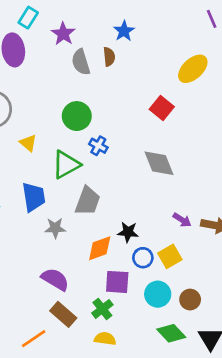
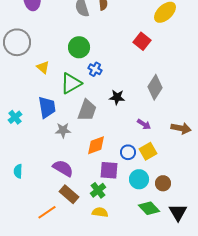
gray diamond: (159, 163) -> (155, 87), moved, turned 55
purple arrow: (182, 220) -> (144, 124), moved
black star: (128, 232) -> (117, 97), moved

